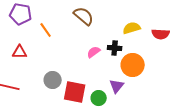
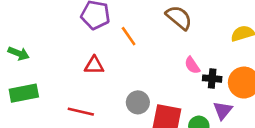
black cross: (115, 48) -> (212, 79), moved
pink semicircle: (94, 52) -> (192, 65), turned -88

